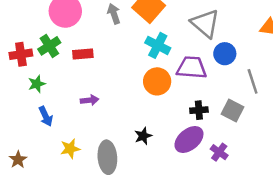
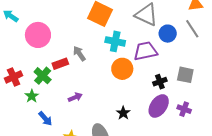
gray arrow: (114, 14) -> (79, 53), moved
green cross: (49, 46) -> (43, 76), moved
gray line: (253, 81) -> (192, 29), moved

